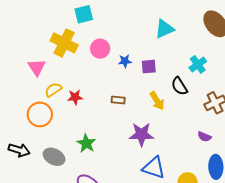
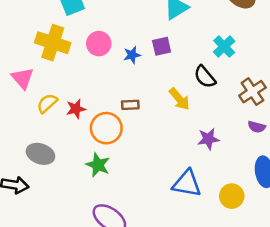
purple square: (149, 67) -> (162, 46), moved
orange circle: (40, 114) -> (106, 128), moved
purple star: (141, 134) -> (208, 139), moved, size x0.7
purple semicircle: (204, 137) -> (257, 127), moved
gray ellipse: (54, 157) -> (40, 154), moved

